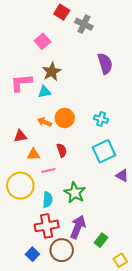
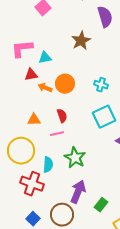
purple semicircle: (105, 64) -> (105, 17), moved
brown star: (52, 72) -> (81, 41), moved
red triangle: (20, 136) -> (31, 75), moved
pink line: (49, 170) -> (57, 134), moved
red cross: (47, 226) -> (32, 184), moved, turned 30

